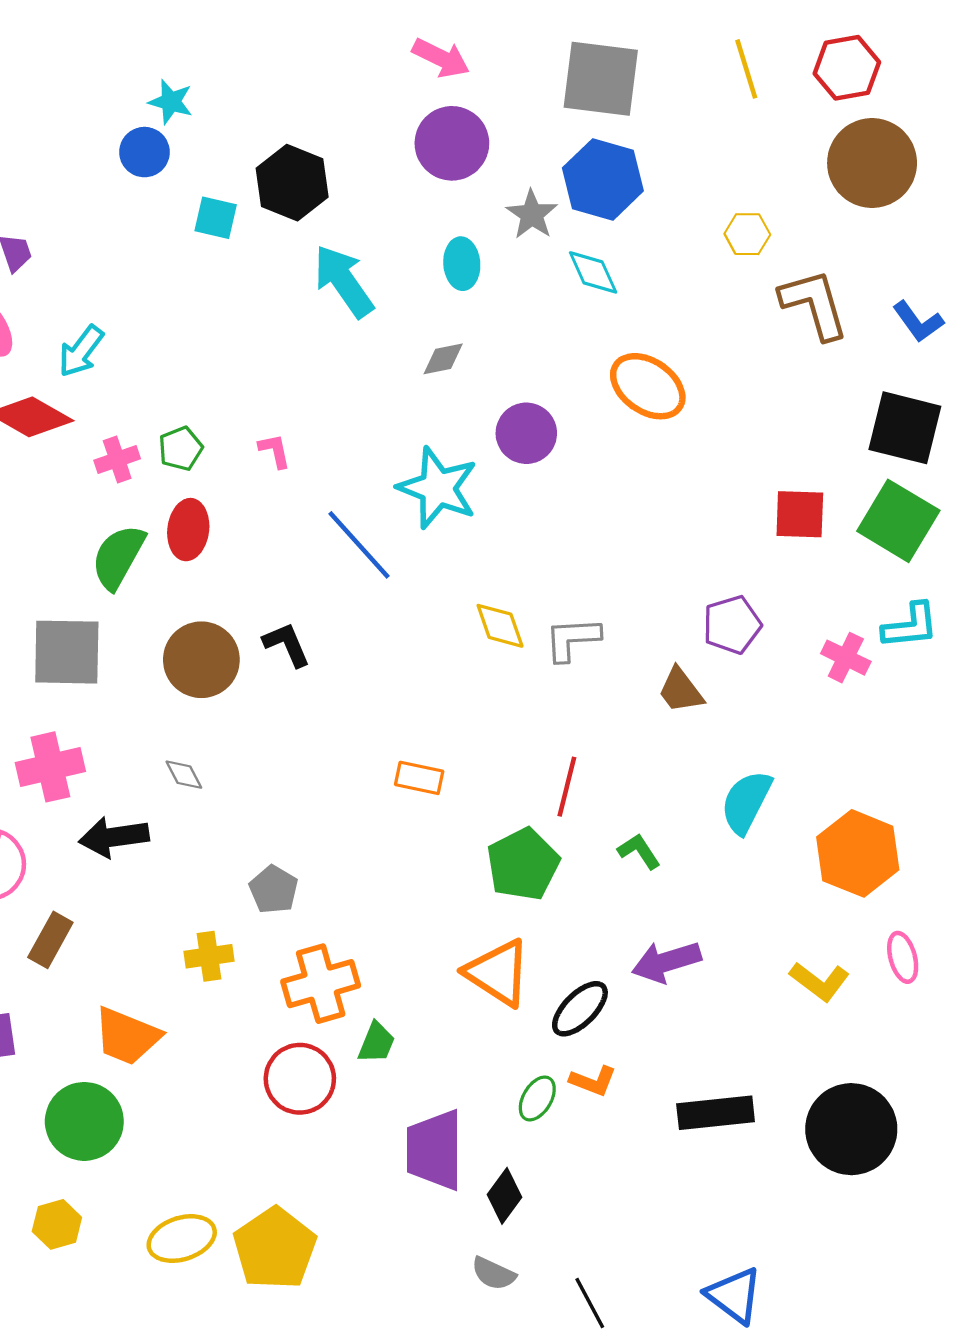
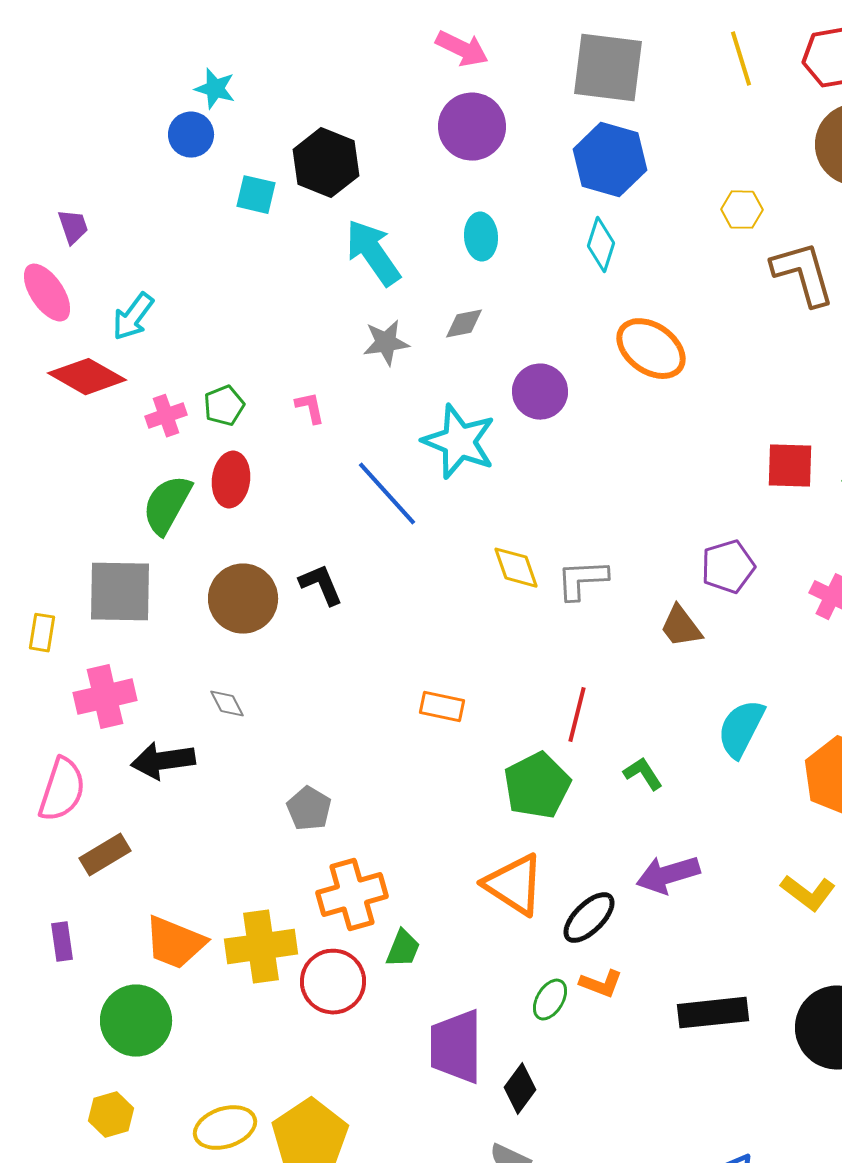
gray star: (532, 214) -> (386, 343), moved, turned 30
cyan diamond: (593, 272) -> (601, 245), turned 42
brown rectangle: (50, 940) -> (105, 855), turned 30
yellow cross: (209, 956) -> (261, 947), moved, size x1.6

